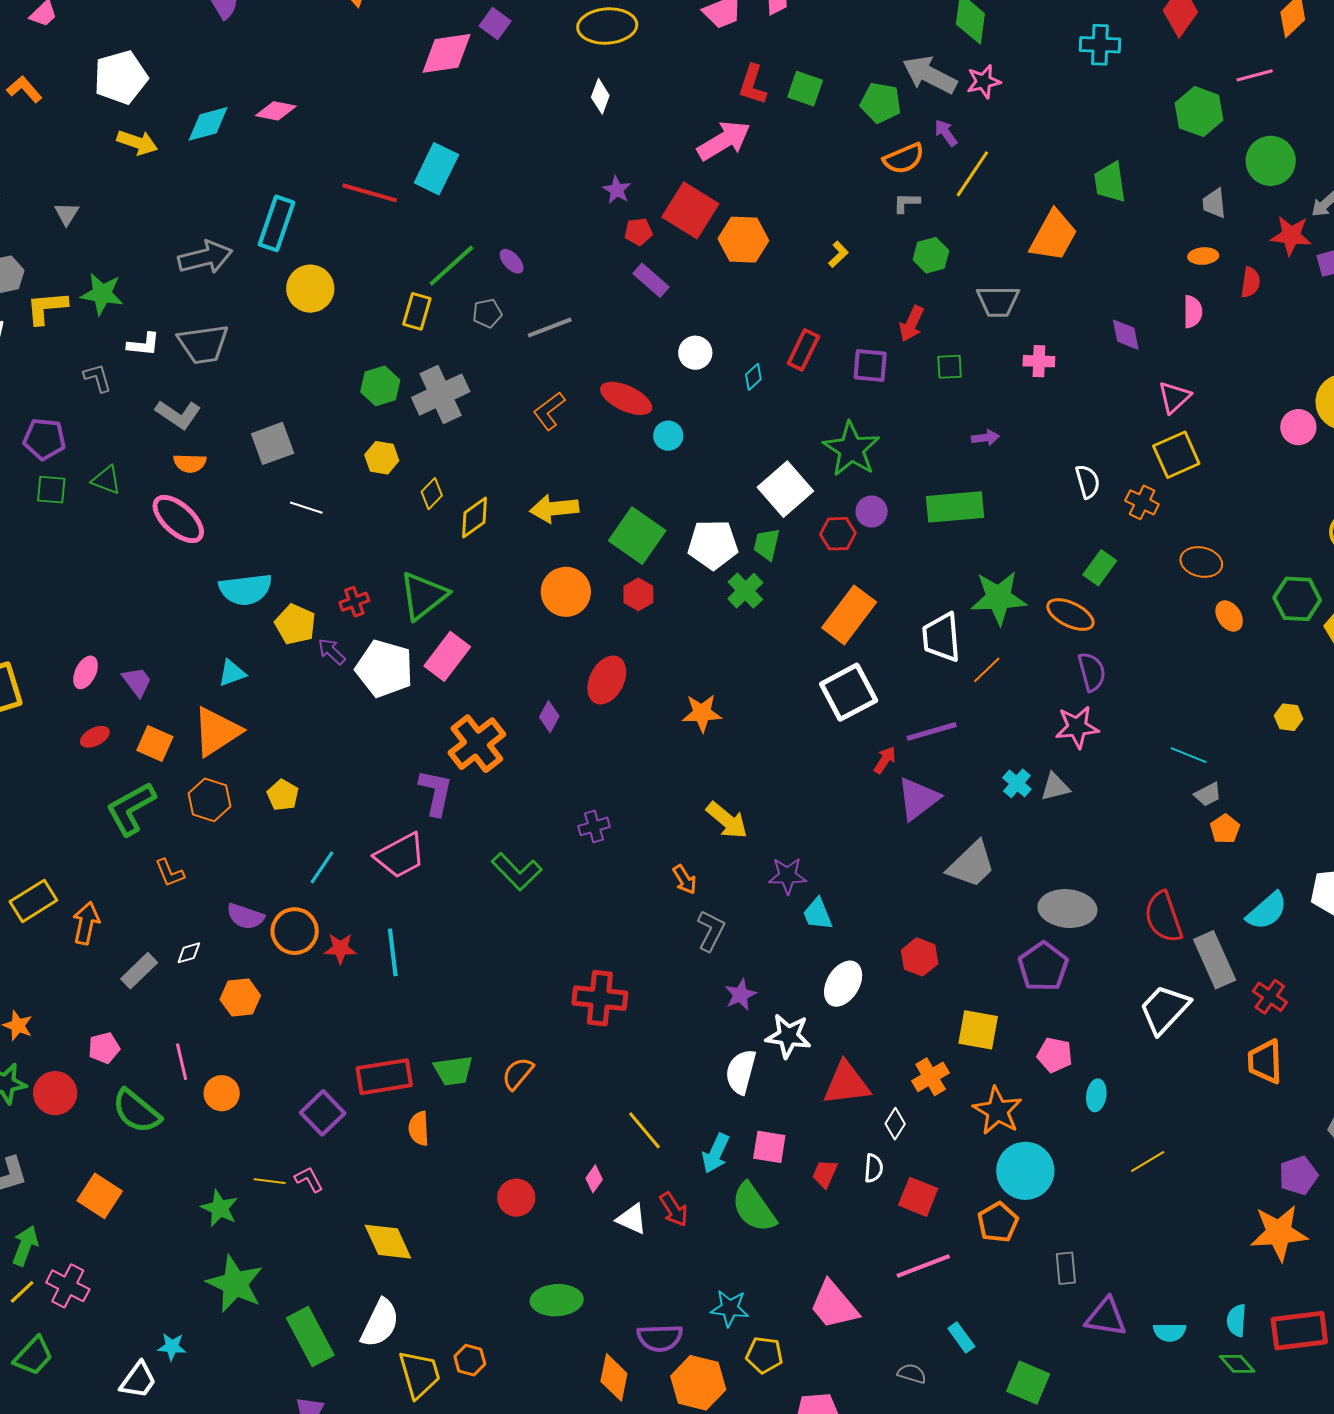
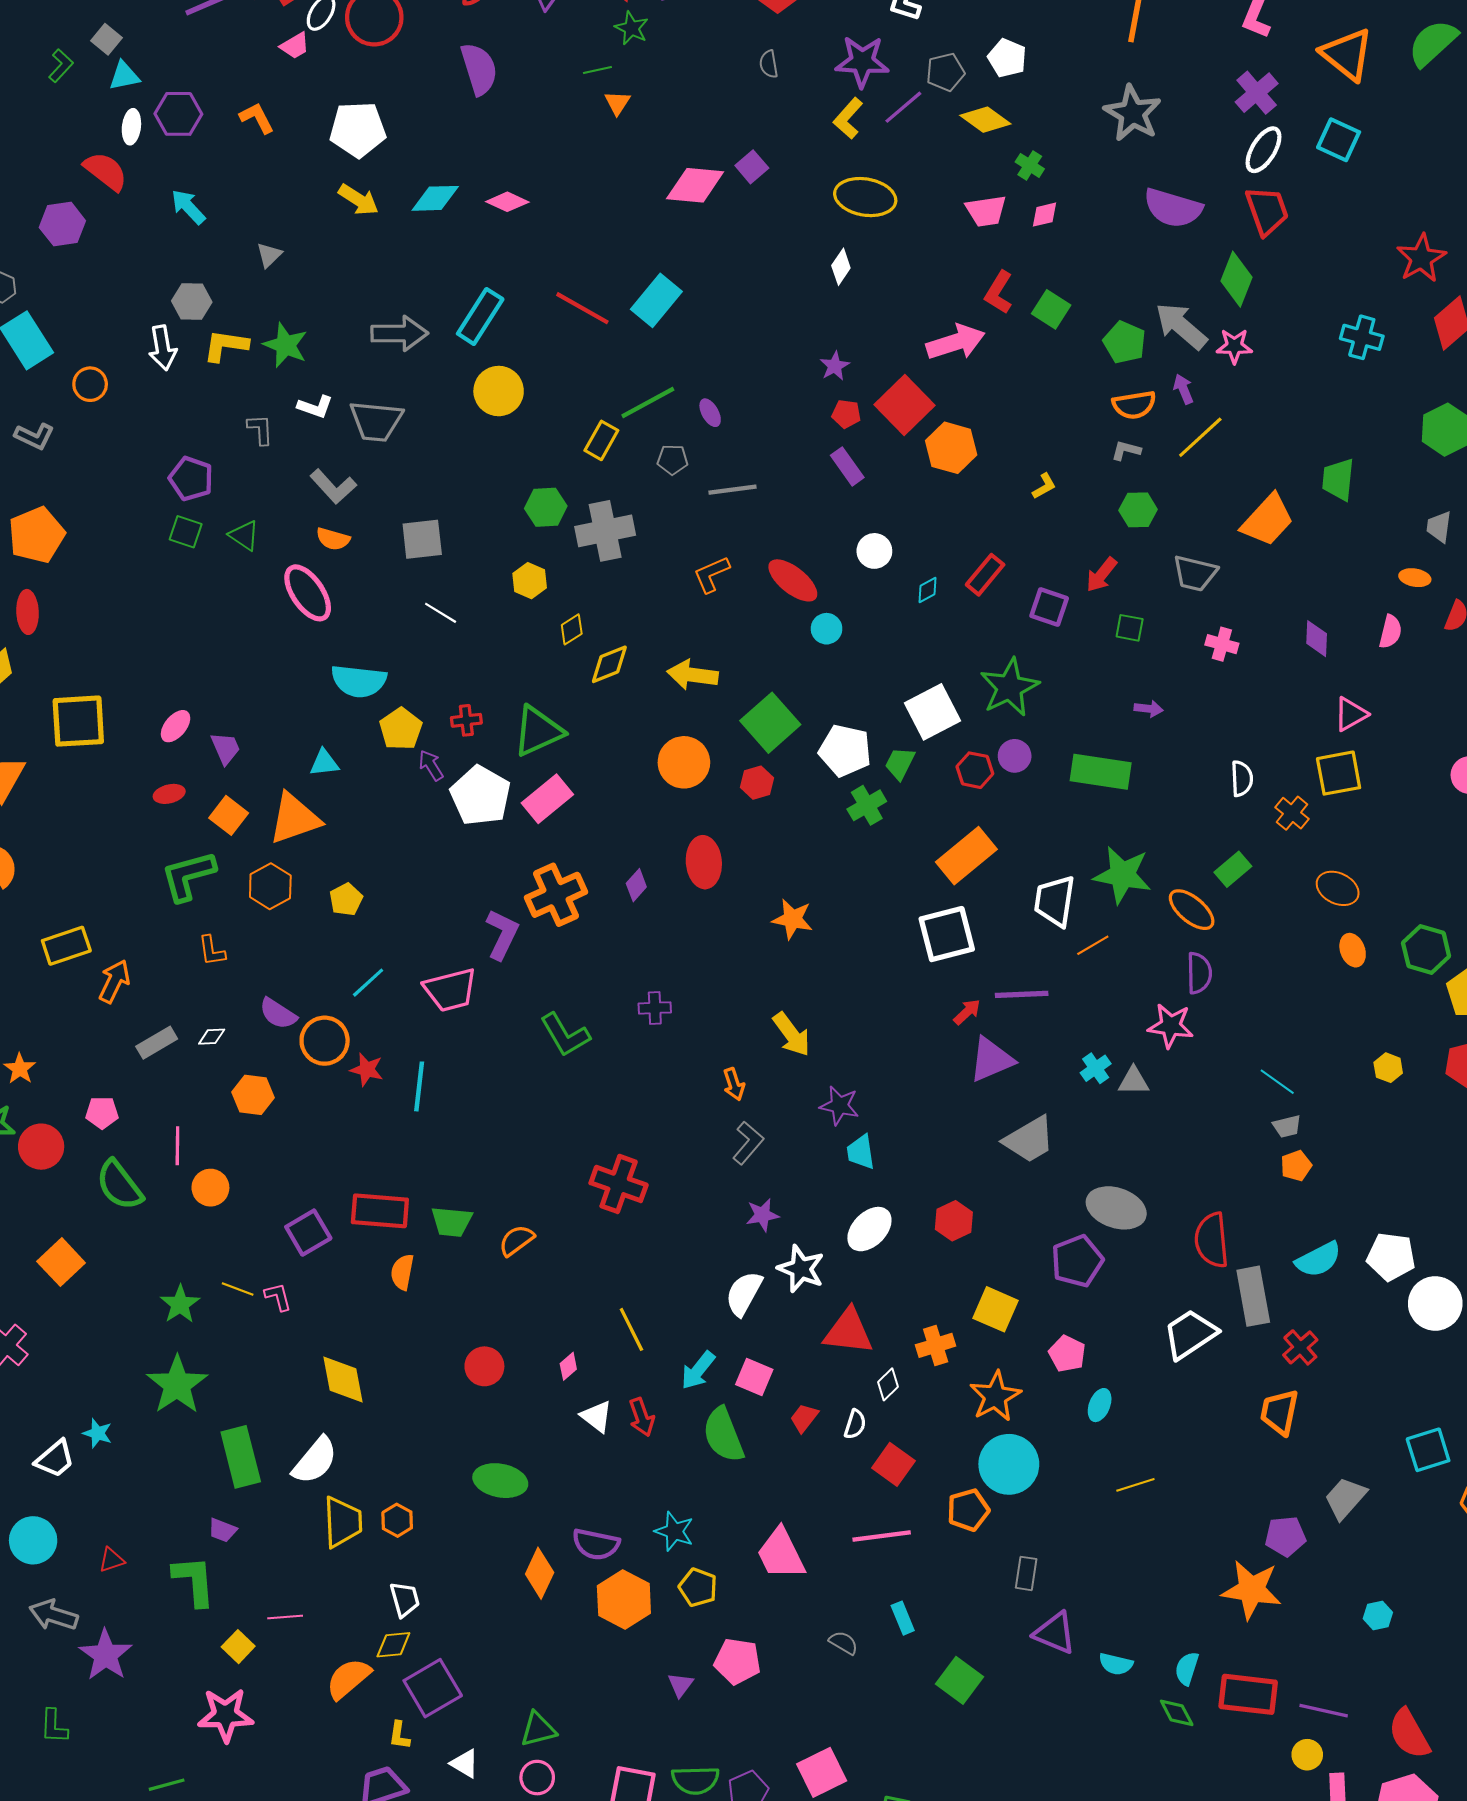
red ellipse: (607, 680) -> (704, 862), turned -45

